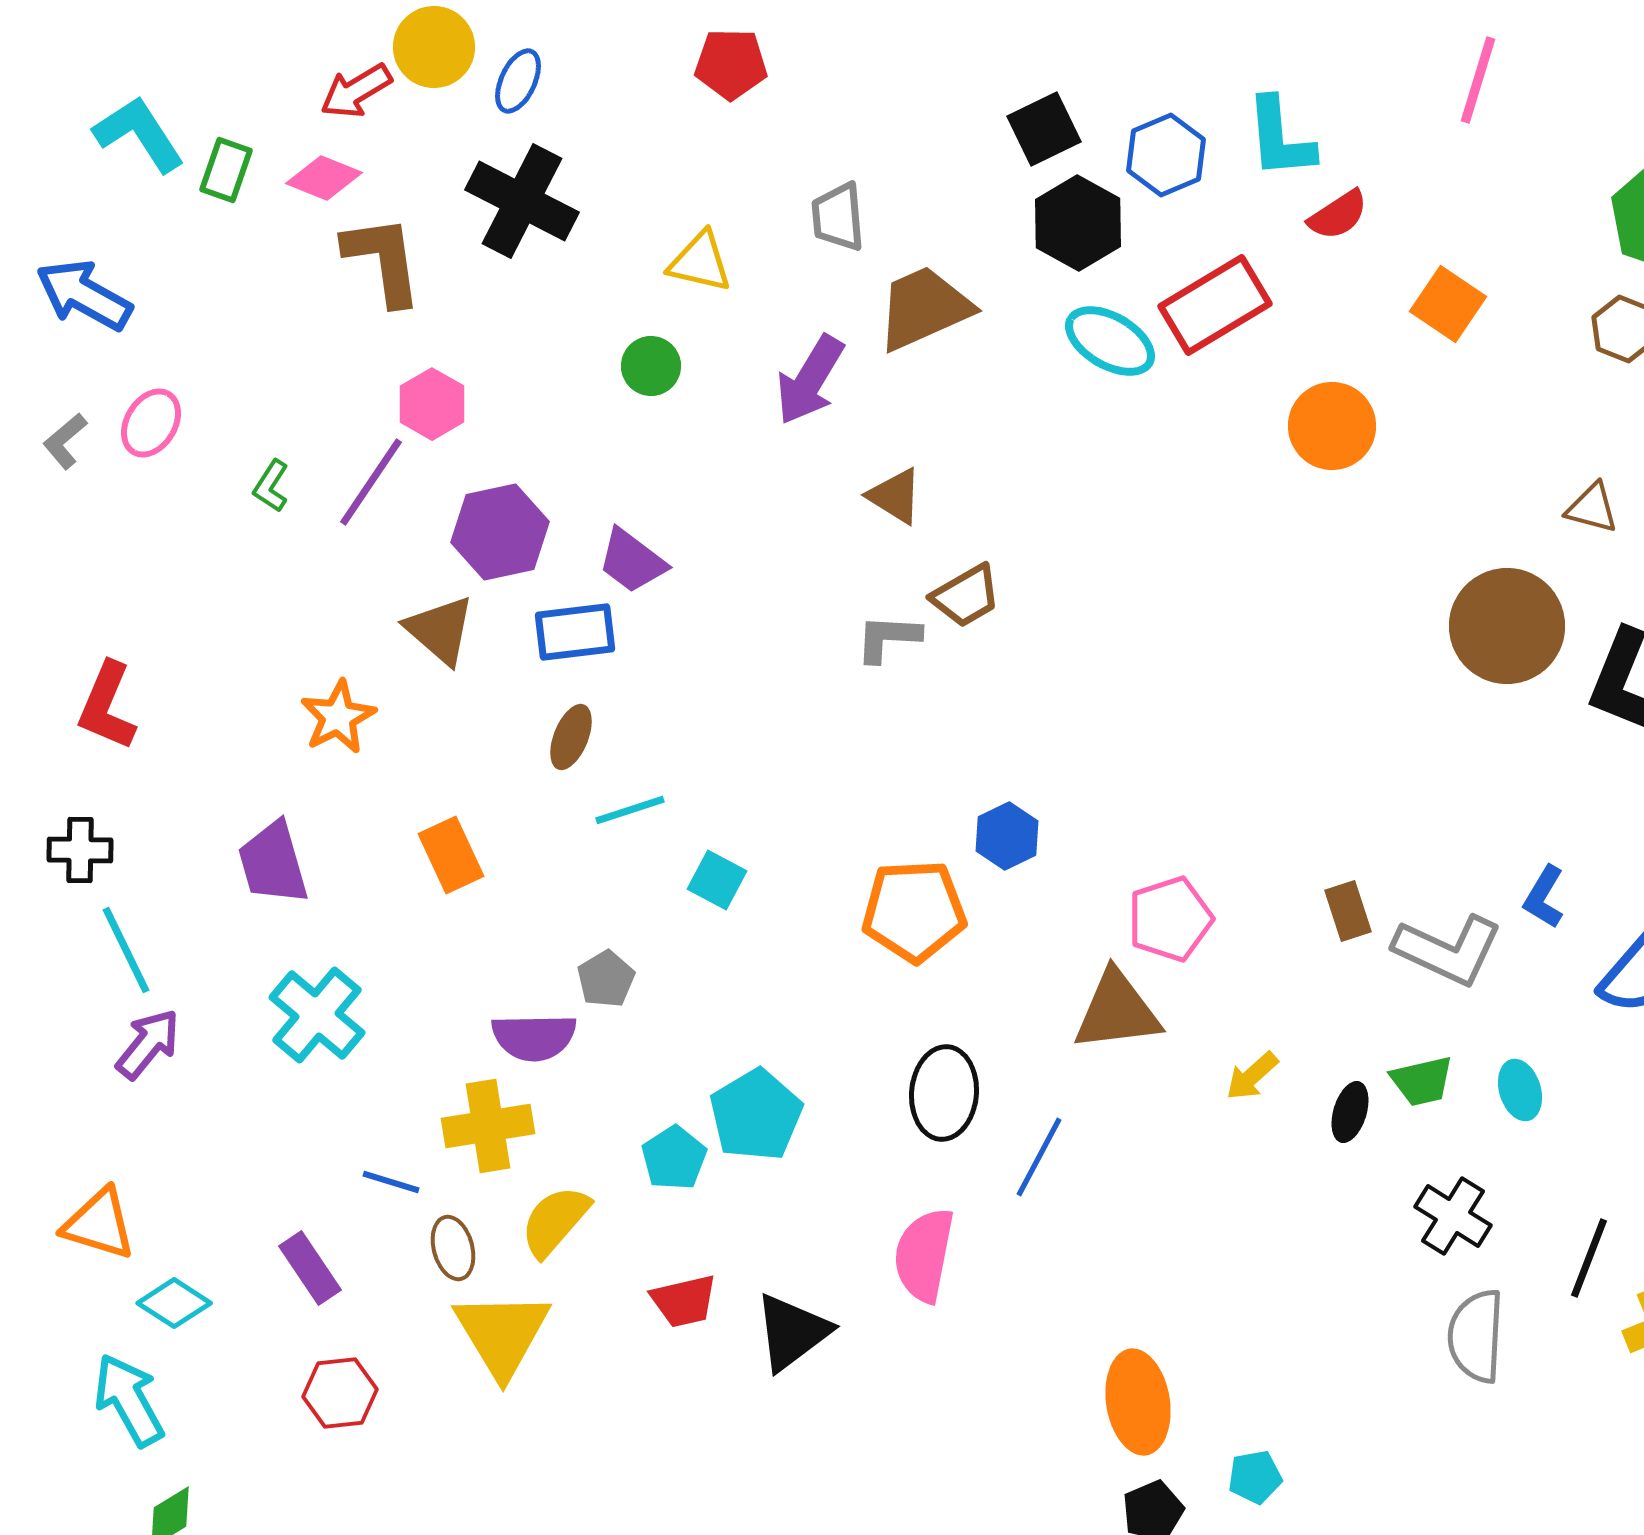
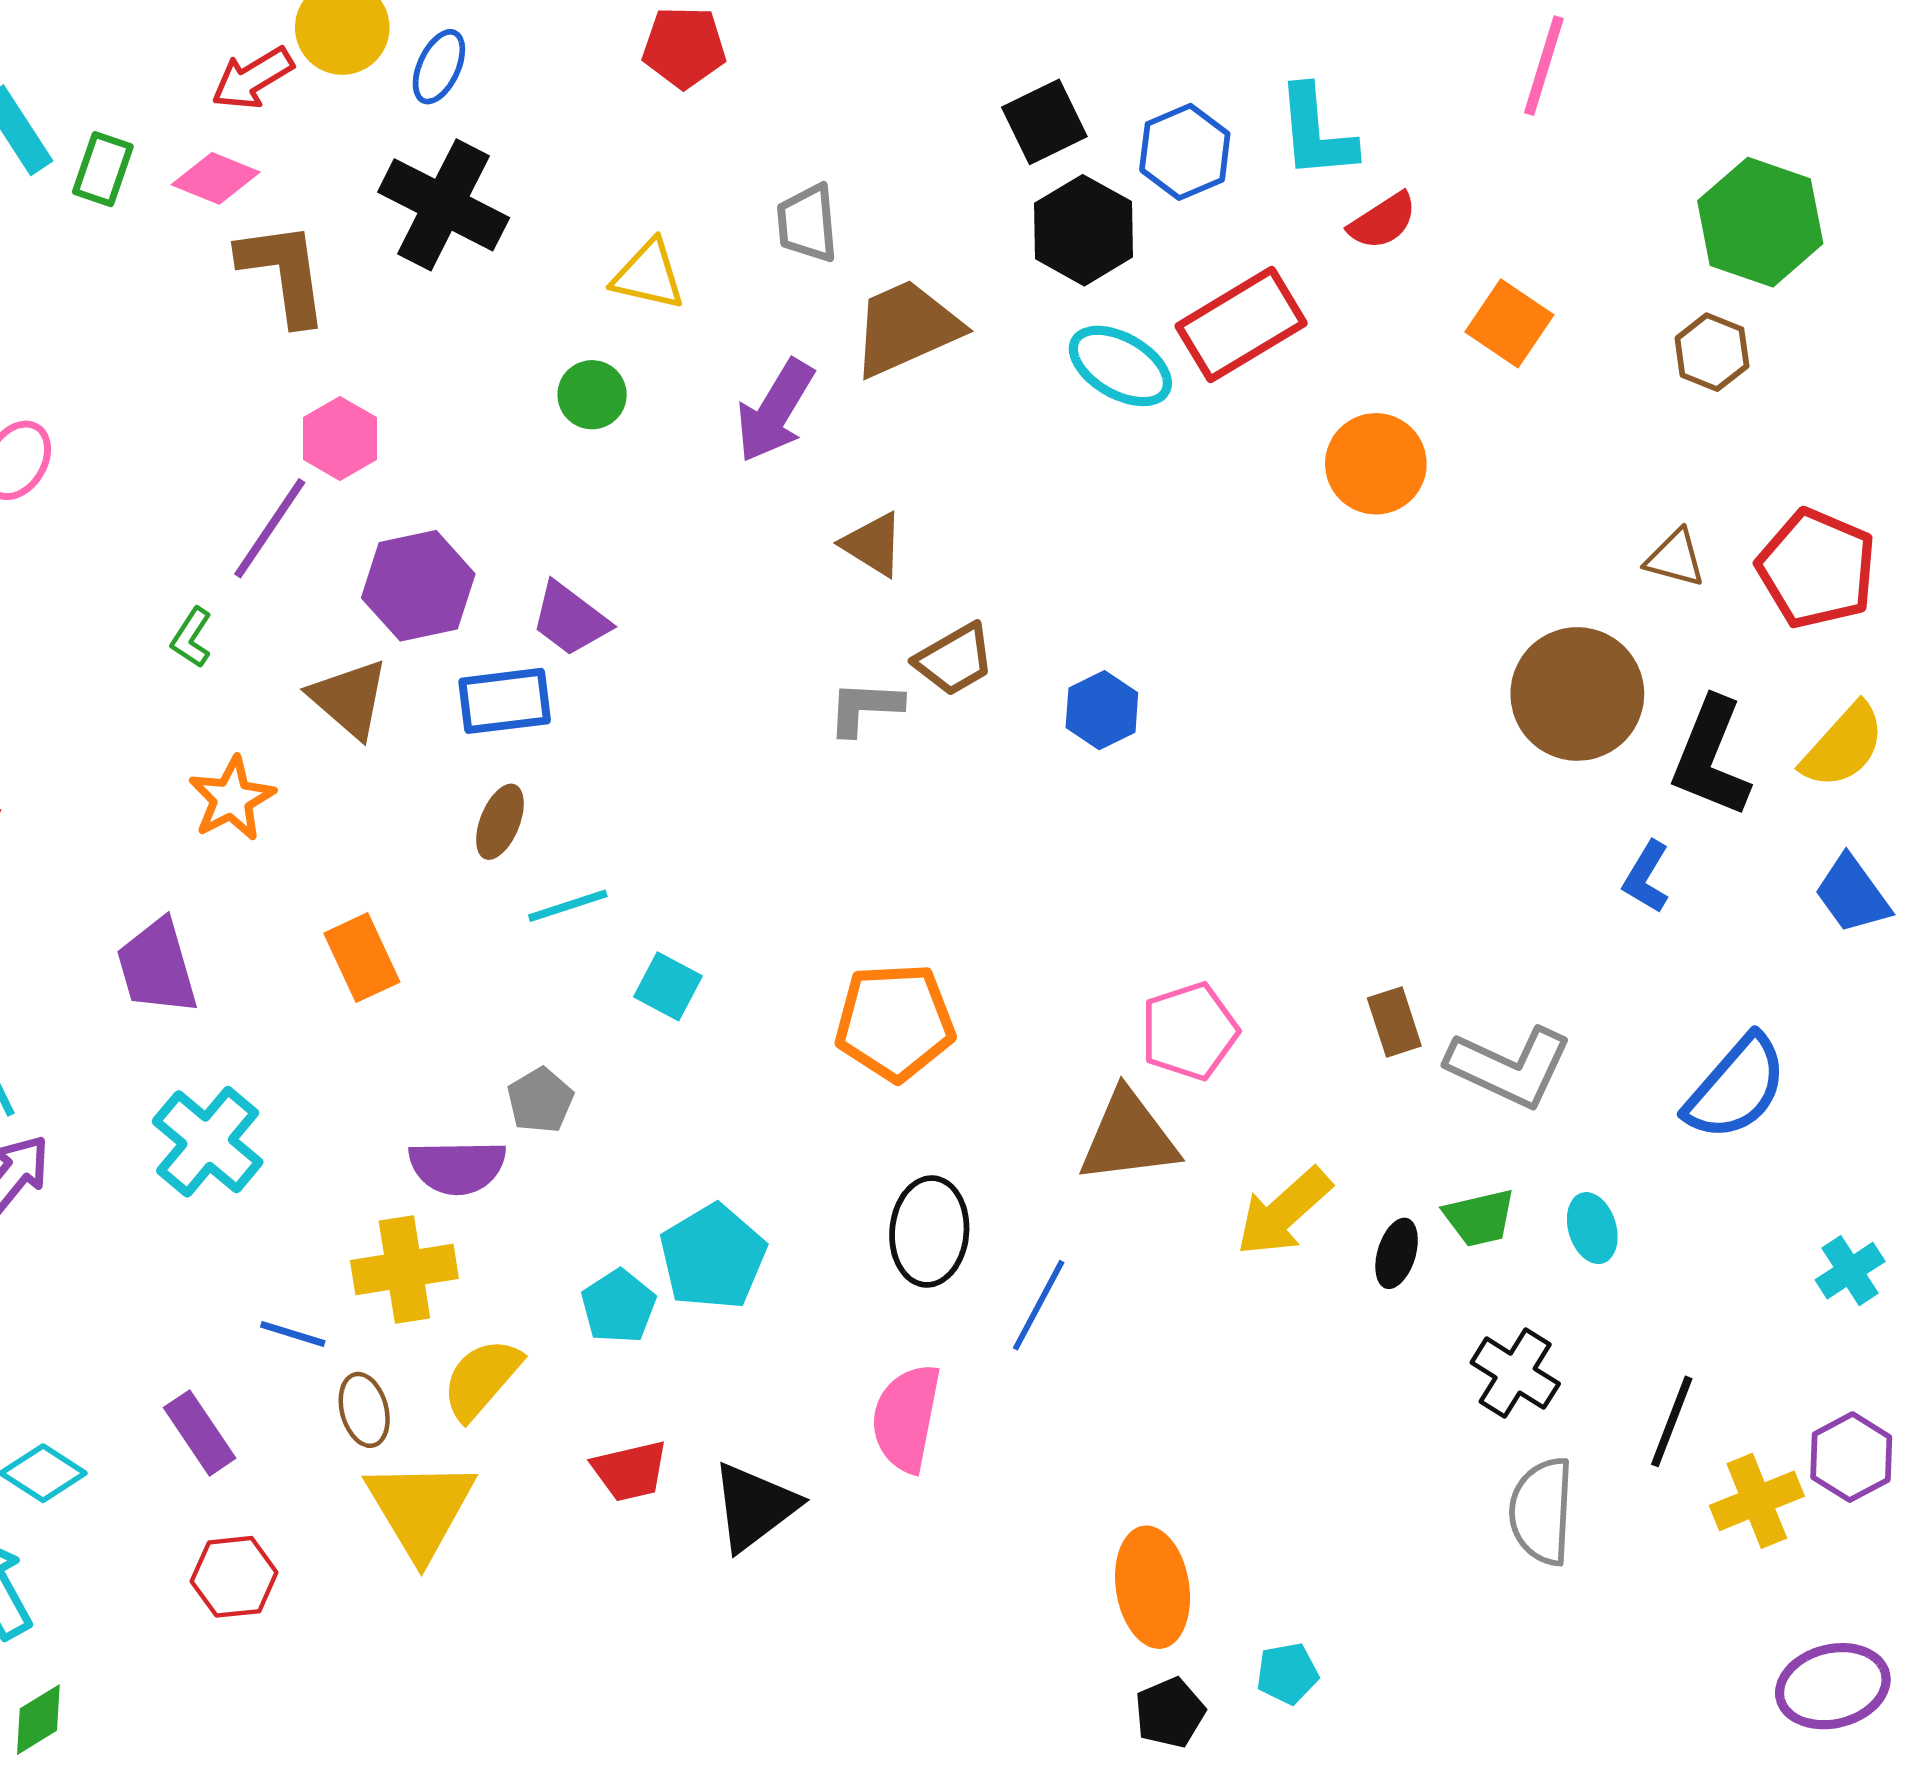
green L-shape: (271, 486) -> (191, 638), moved
blue hexagon: (1007, 836) -> (1102, 710), moved
blue L-shape: (1544, 897) -> (1646, 877), moved
yellow arrow: (1252, 1076) -> (1284, 1212), size x1.6

